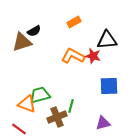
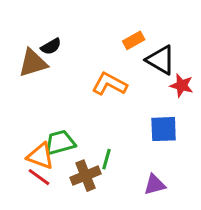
orange rectangle: (74, 22) -> (134, 40), moved
black triangle: (107, 40) -> (161, 60), turned 35
red star: (93, 56) -> (182, 85), moved
red line: (19, 129) -> (39, 177), moved

